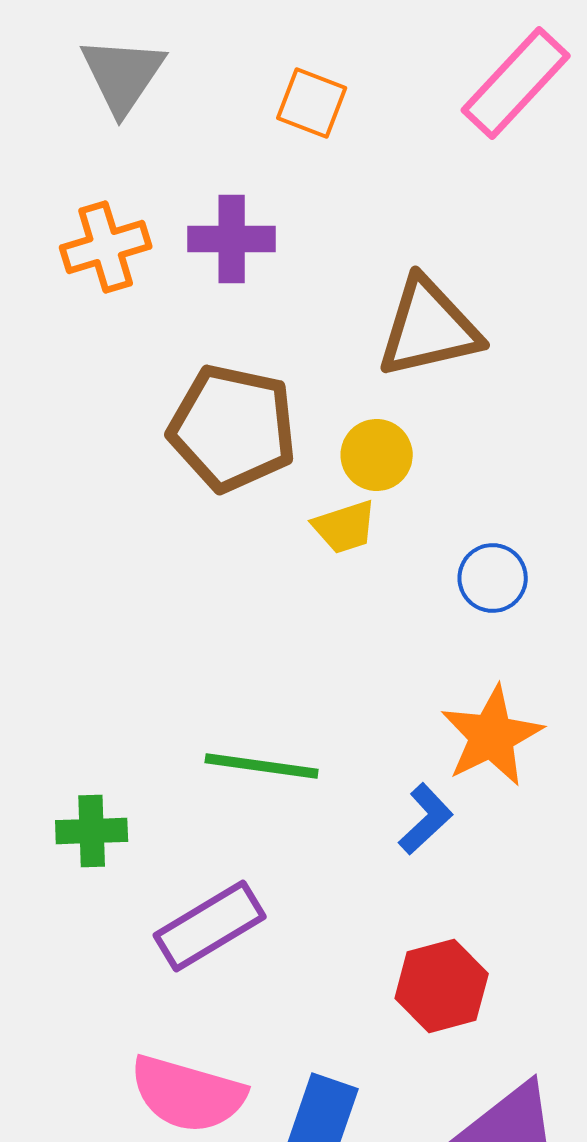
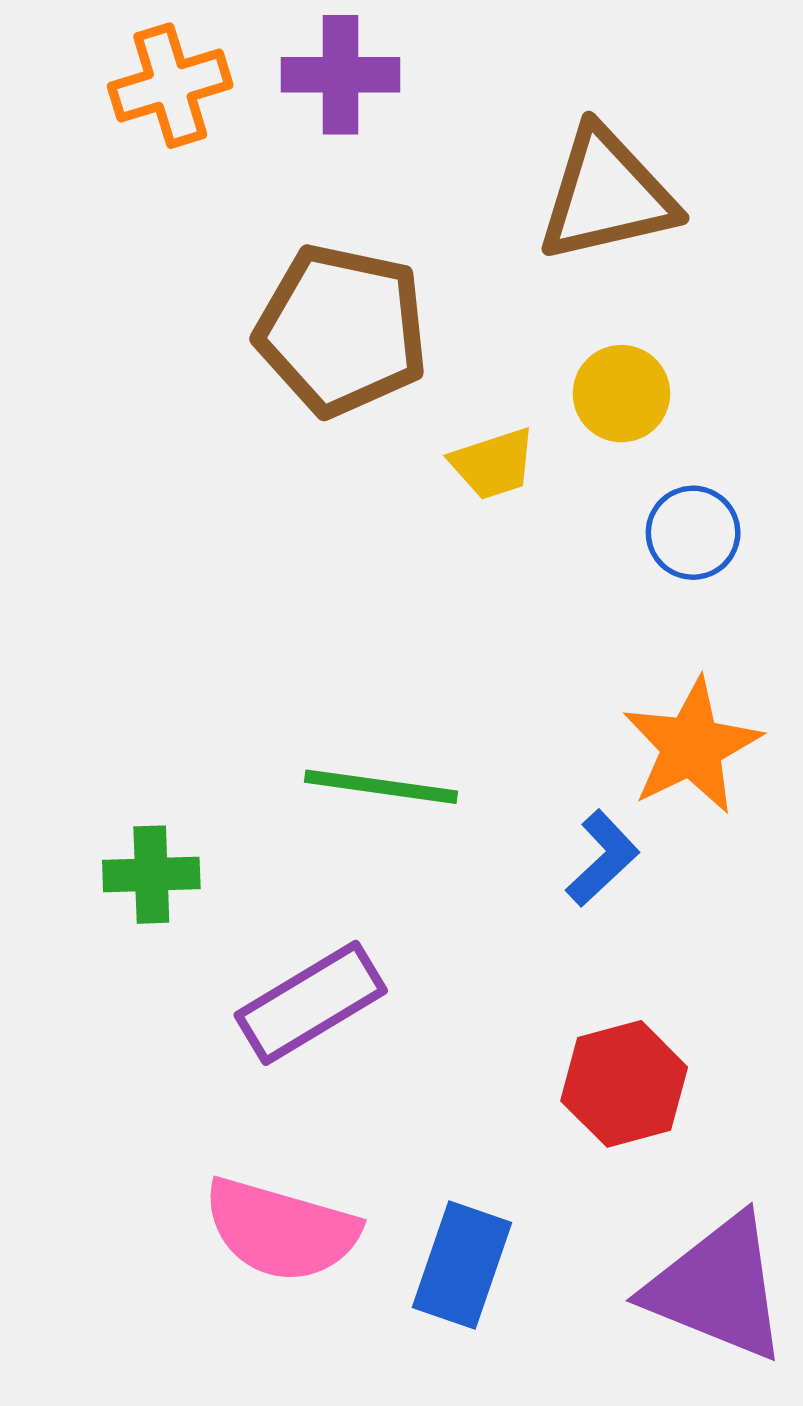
yellow circle: (377, 455) -> (621, 394), moved

